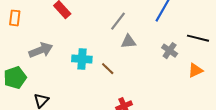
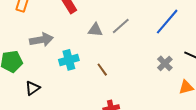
gray triangle: (128, 42) -> (95, 30), moved
cyan cross: (82, 59) -> (69, 60), moved, turned -30

